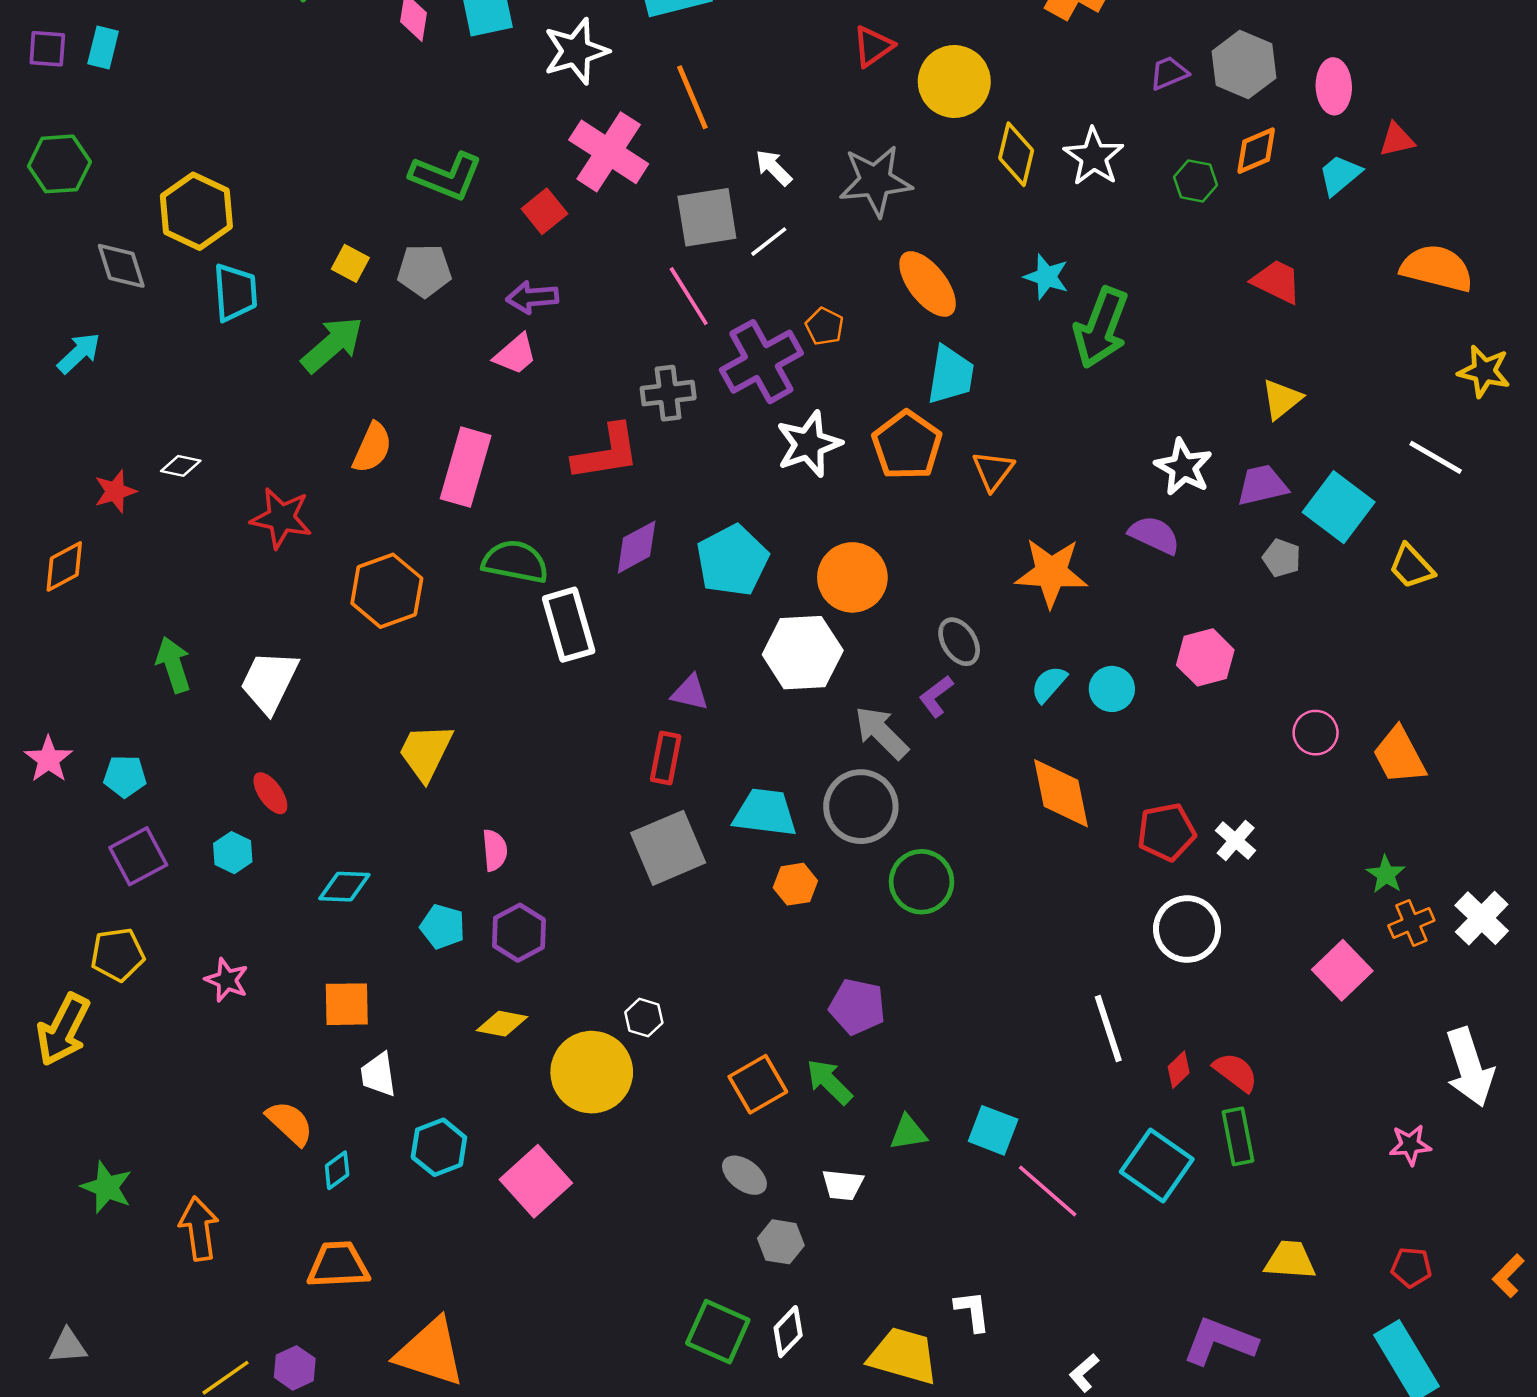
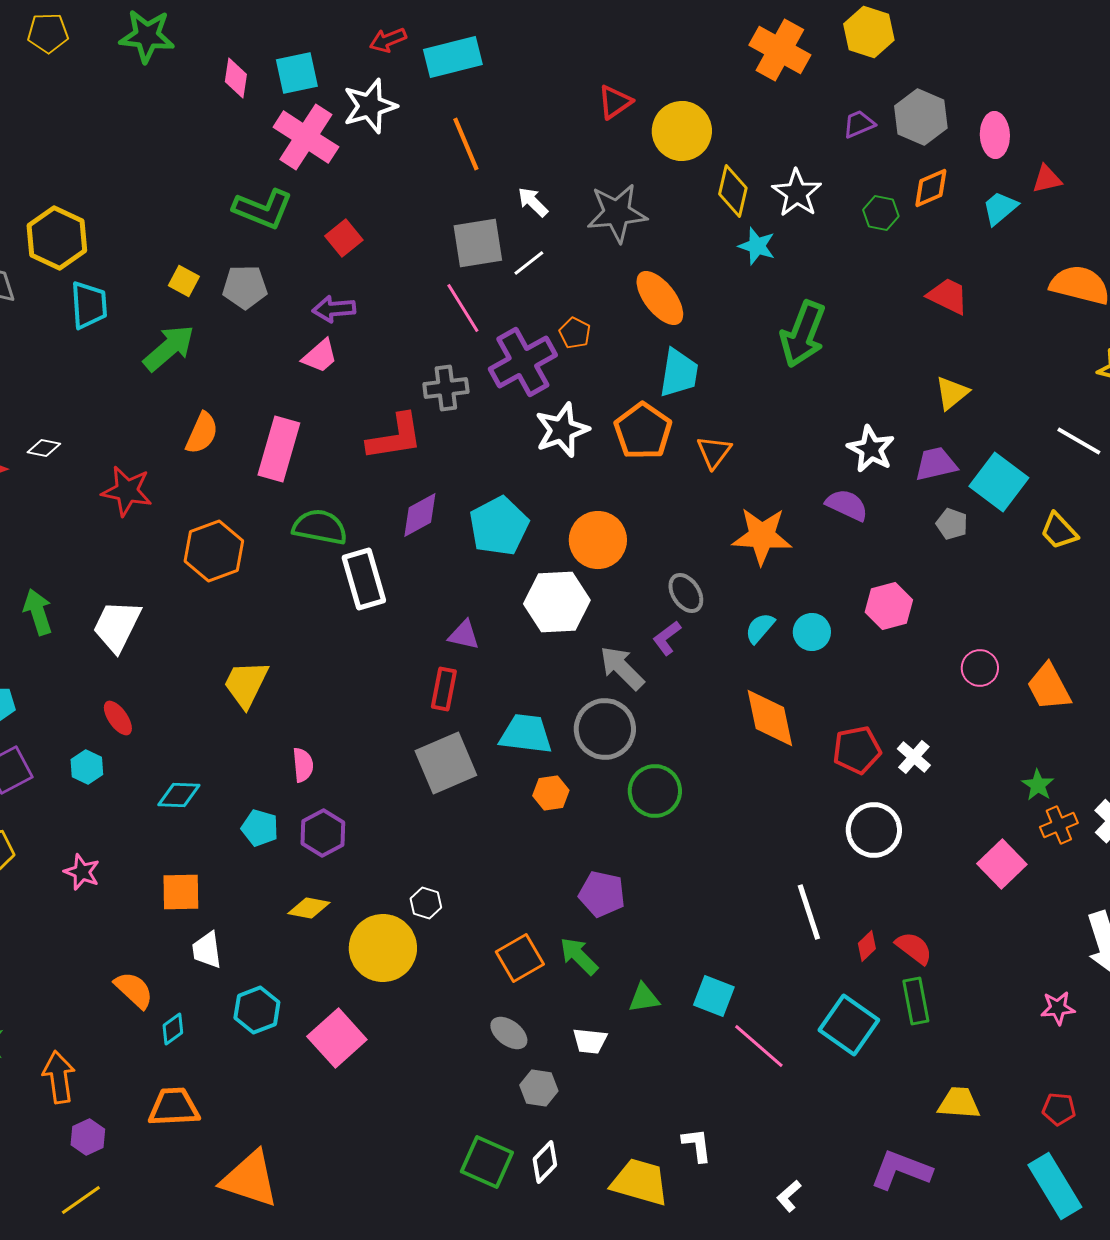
pink cross: (609, 152) -> (306, 137), moved
cyan star: (1046, 277) -> (757, 246), moved
purple hexagon: (295, 1368) -> (88, 1137), moved

